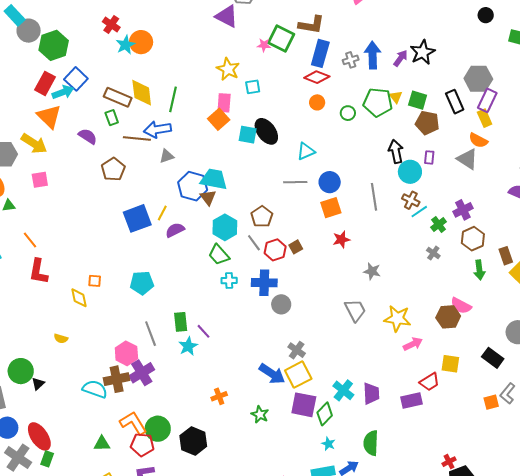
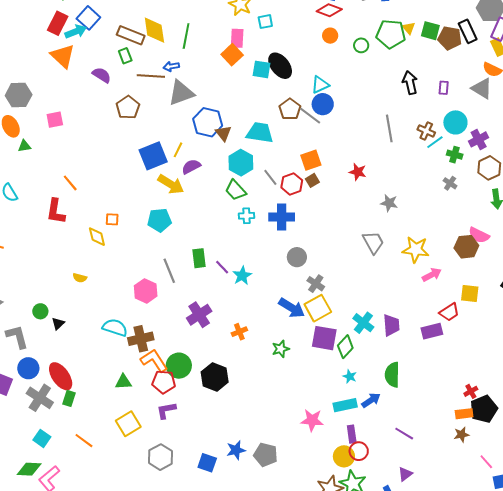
brown pentagon: (427, 123) -> (450, 38), moved
blue arrow: (157, 129) -> (171, 66), size x0.6
yellow arrow: (34, 144) -> (171, 184), moved
gray triangle: (167, 156) -> (181, 93), size x1.8
cyan circle: (410, 172) -> (455, 122), moved
cyan trapezoid: (214, 179) -> (260, 133), moved
gray line: (295, 182) -> (310, 116), turned 40
blue circle: (330, 182) -> (323, 104), moved
orange square: (331, 208) -> (311, 160), moved
brown pentagon: (262, 217) -> (290, 109), moved
green cross: (439, 225) -> (455, 155), turned -35
red star: (341, 239) -> (358, 172), turned 30
orange line: (30, 240) -> (70, 183), moved
gray circle: (281, 304) -> (297, 257), moved
cyan star: (188, 346) -> (242, 276), moved
green circle: (21, 371) -> (40, 311), size x0.6
purple cross: (142, 373) -> (199, 315), moved
brown cross: (117, 379) -> (141, 339), moved
green star: (260, 414) -> (281, 349), turned 30

